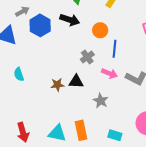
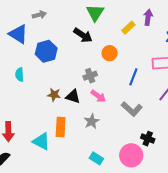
blue hexagon: (40, 25) -> (46, 51), moved
blue line: (114, 49) -> (133, 77), moved
pink arrow: (109, 73) -> (98, 96), moved
orange rectangle: (81, 130) -> (61, 127), moved

